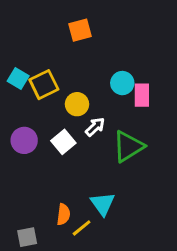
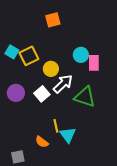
white arrow: (95, 127) -> (63, 84), size x1.5
green triangle: (128, 146) -> (85, 97), turned 50
orange semicircle: (63, 214) -> (42, 142), turned 120
yellow line: (82, 228) -> (56, 126), moved, turned -64

